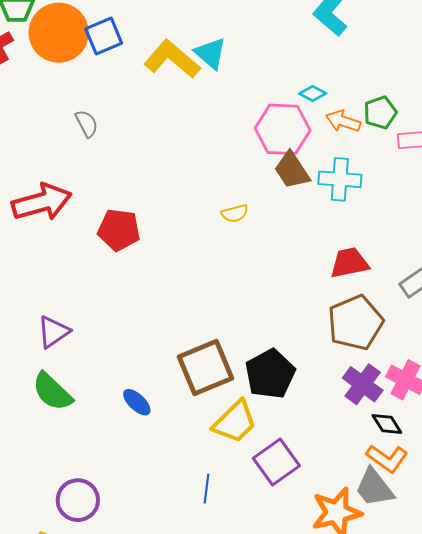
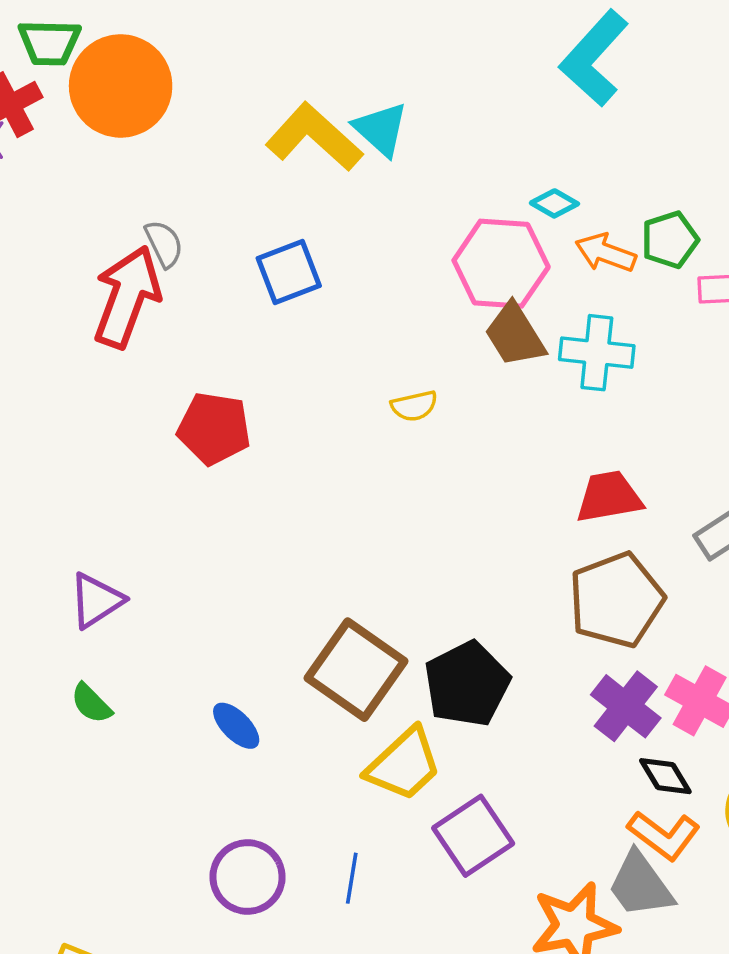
blue square: (104, 36) -> (289, 272), moved
red arrow: (42, 202) -> (127, 297), moved, turned -56
brown square: (205, 368) -> (356, 670), turned -34
green semicircle: (52, 392) -> (91, 703), size x0.6
purple circle: (78, 500) -> (248, 877), moved

